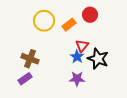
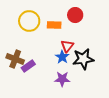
orange rectangle: (69, 25) -> (54, 25), turned 40
black star: (98, 59) -> (83, 59), turned -30
purple rectangle: (25, 79) -> (28, 66), moved

